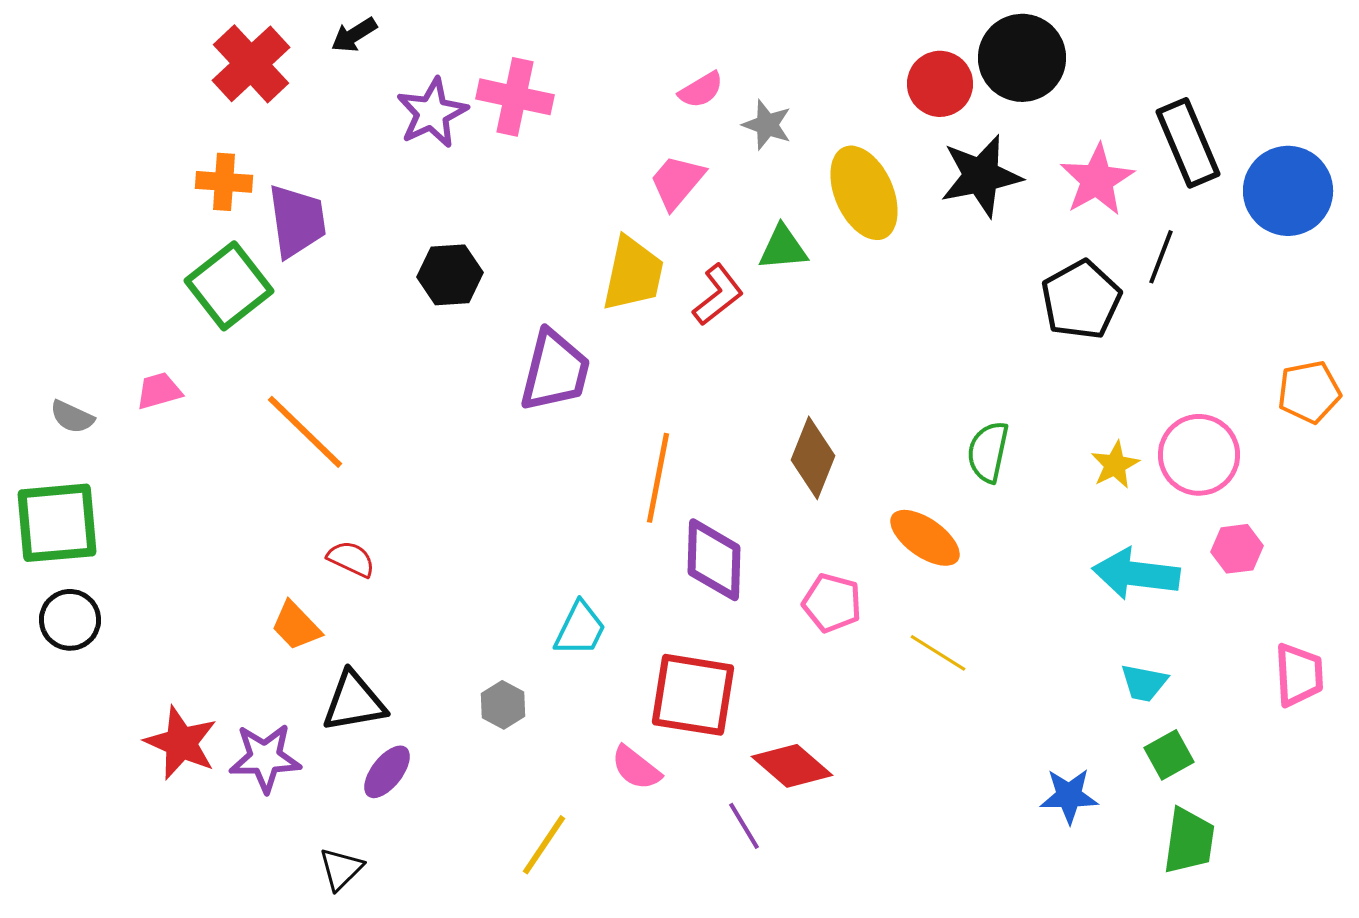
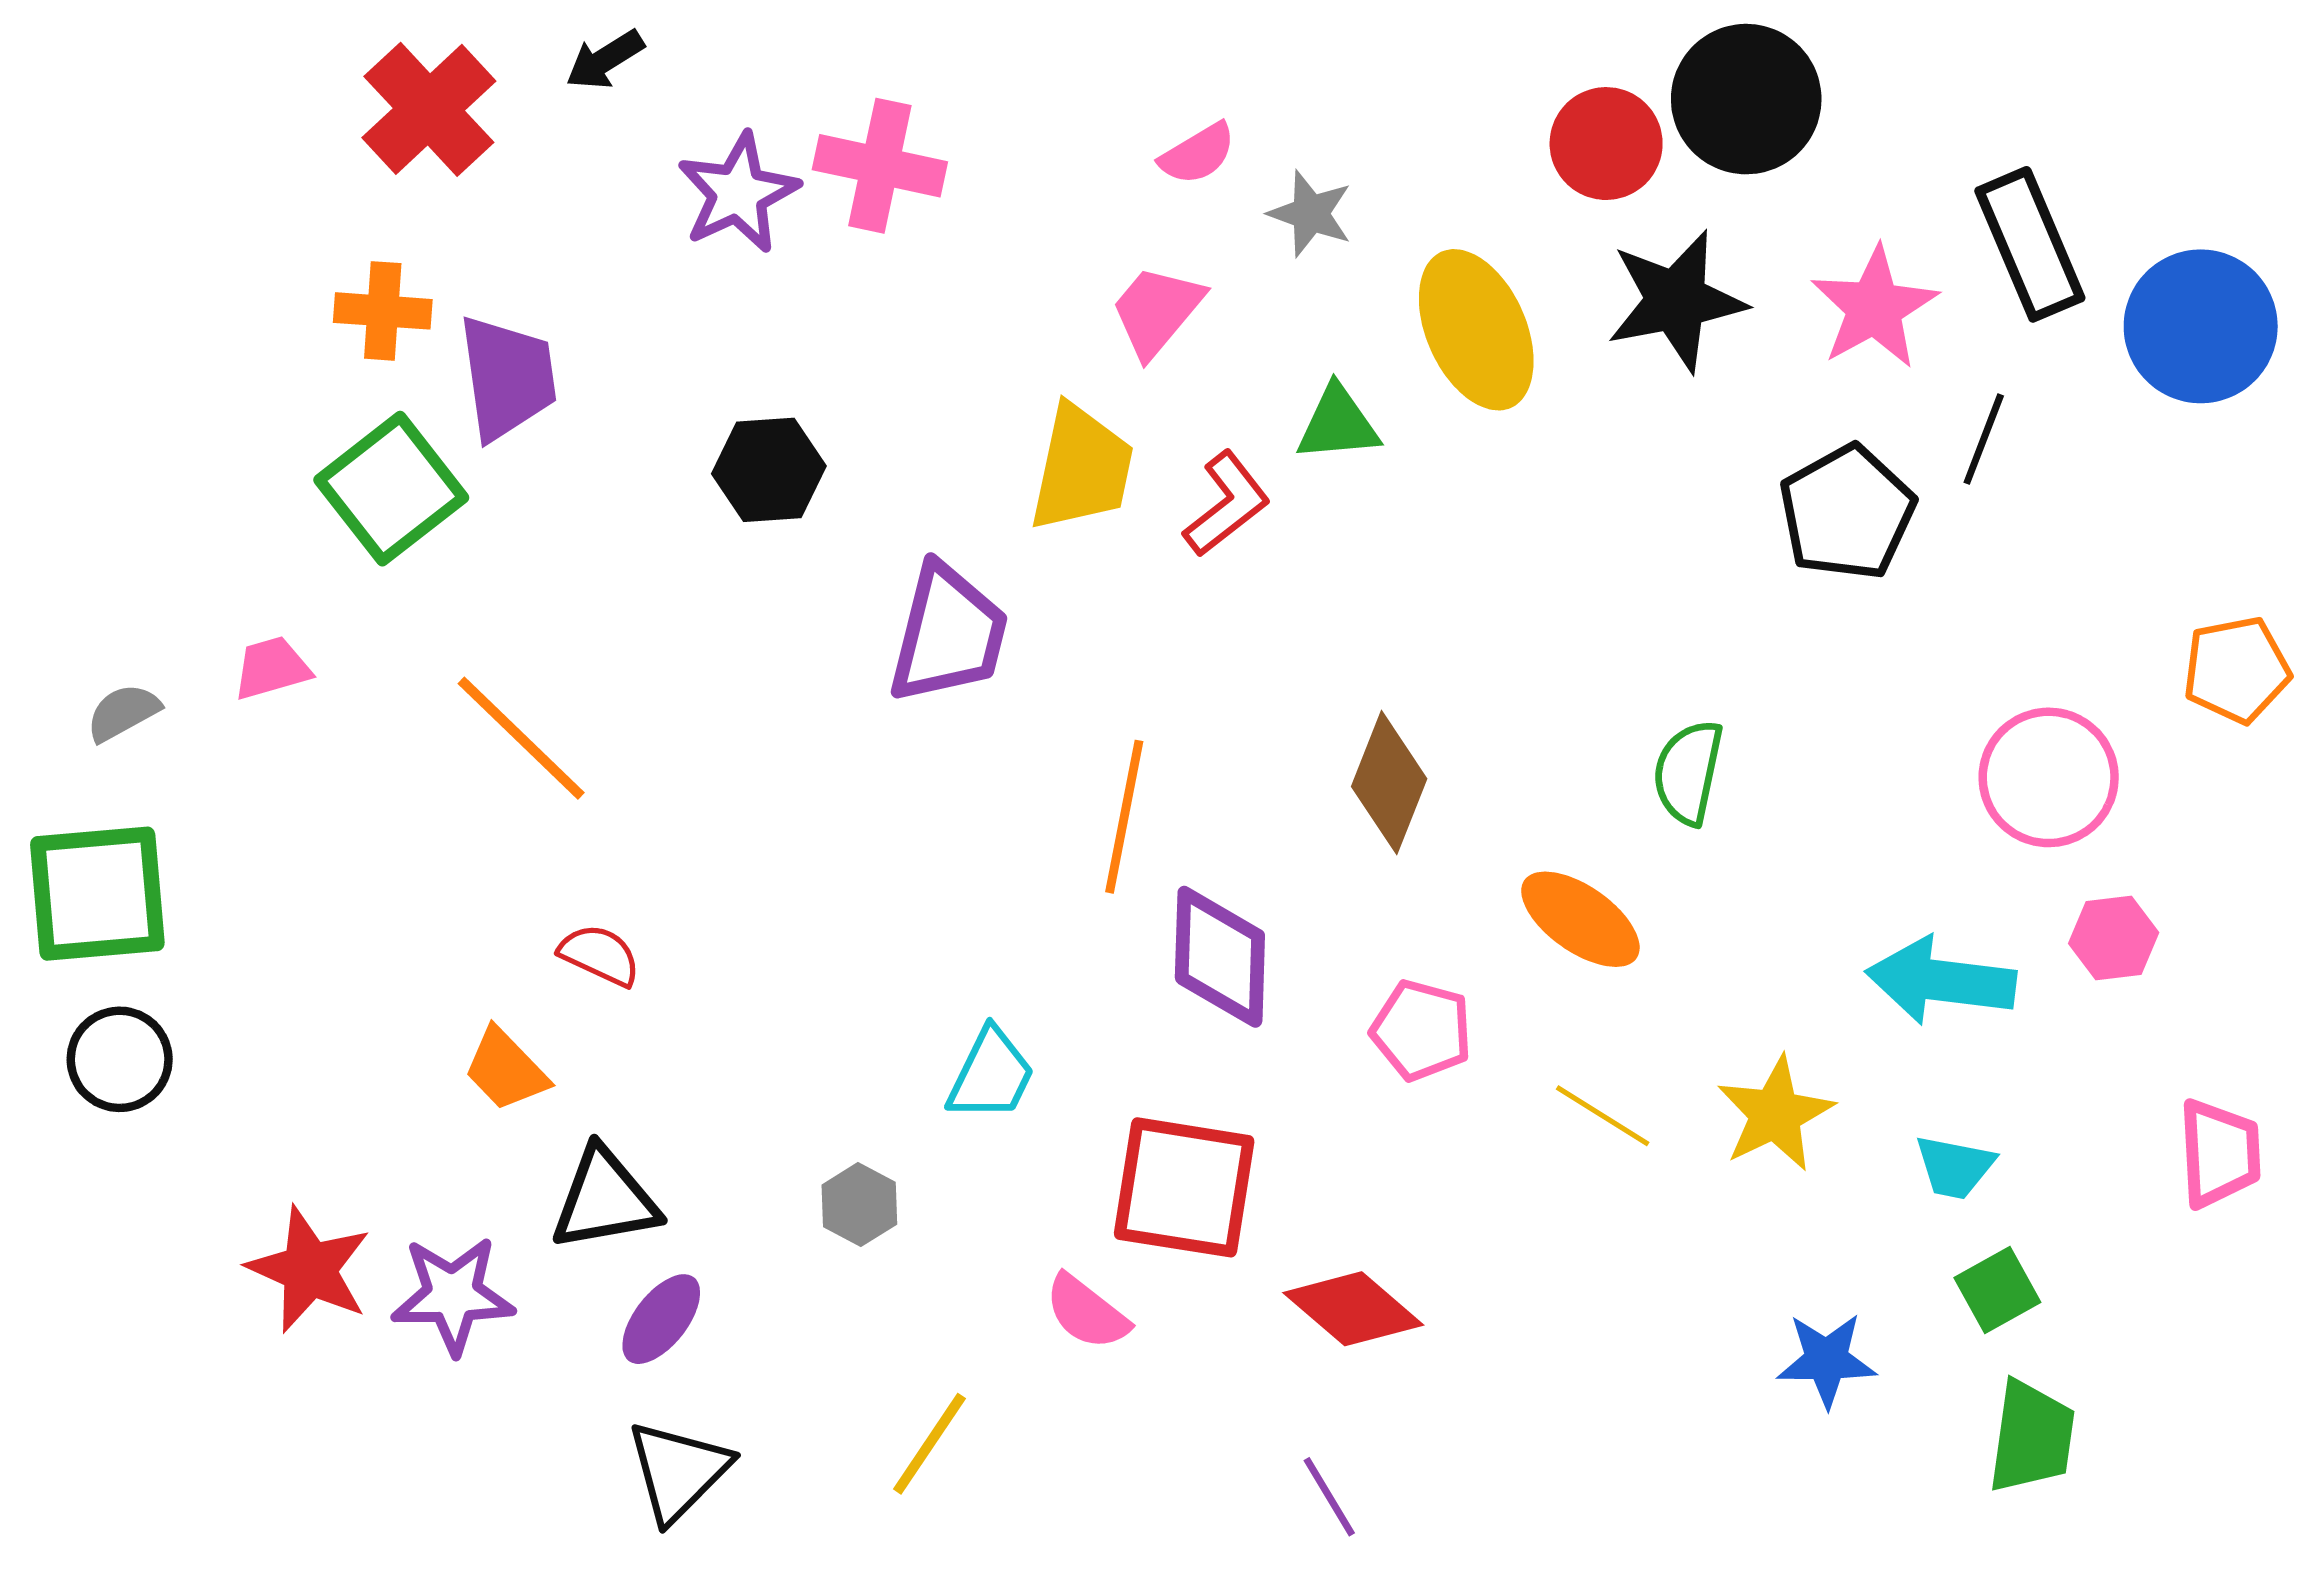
gray semicircle: (72, 417) -> (123, 712), turned 126
yellow star: (1115, 465) -> (1775, 1114), moved, size x1.4
purple line: (744, 826) -> (1329, 1497), moved
black triangle: (341, 869) -> (678, 1471), moved, size x1.4

